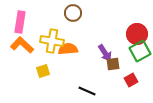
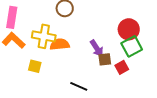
yellow square: (43, 71) -> (35, 66), turned 32
red square: (131, 80) -> (122, 67), moved

